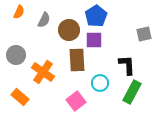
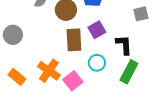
purple square: (94, 40) -> (97, 30), moved, turned -30
orange cross: (43, 72) -> (49, 71), moved

